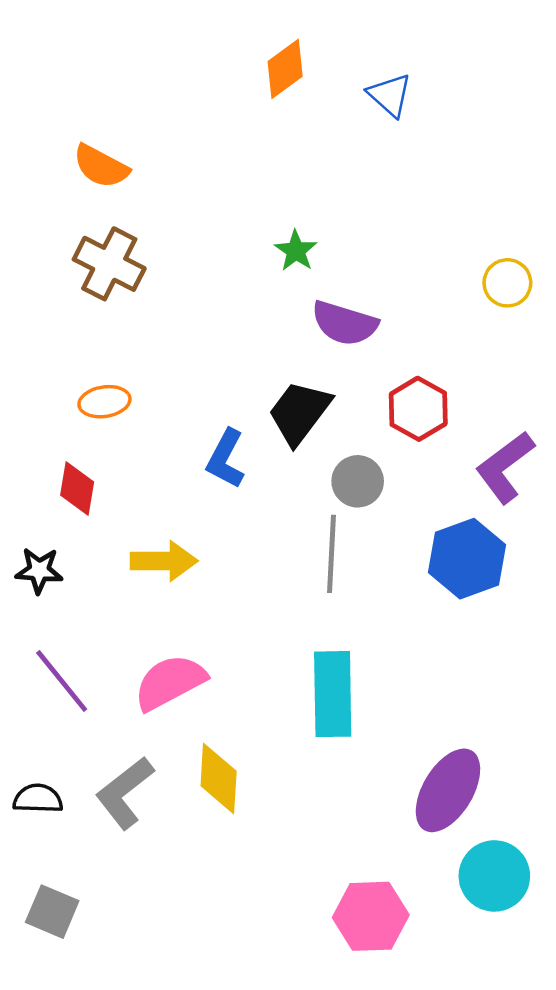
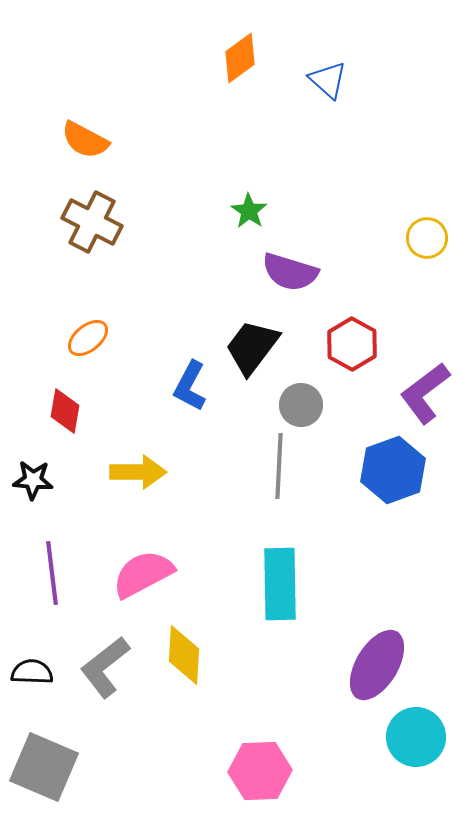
orange ellipse: (104, 402) -> (88, 338), turned -30
purple line: (62, 681) -> (52, 573), turned 32
gray square: (52, 912) -> (44, 767), size x1.5
pink hexagon: (371, 916) -> (260, 771), moved

